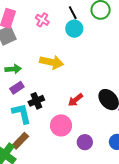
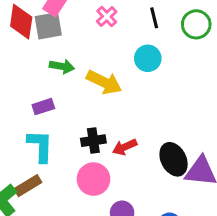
cyan circle: (74, 29) -> (148, 58), moved
green arrow: (13, 69) -> (62, 66), moved
black cross: (36, 101) -> (93, 141), moved

